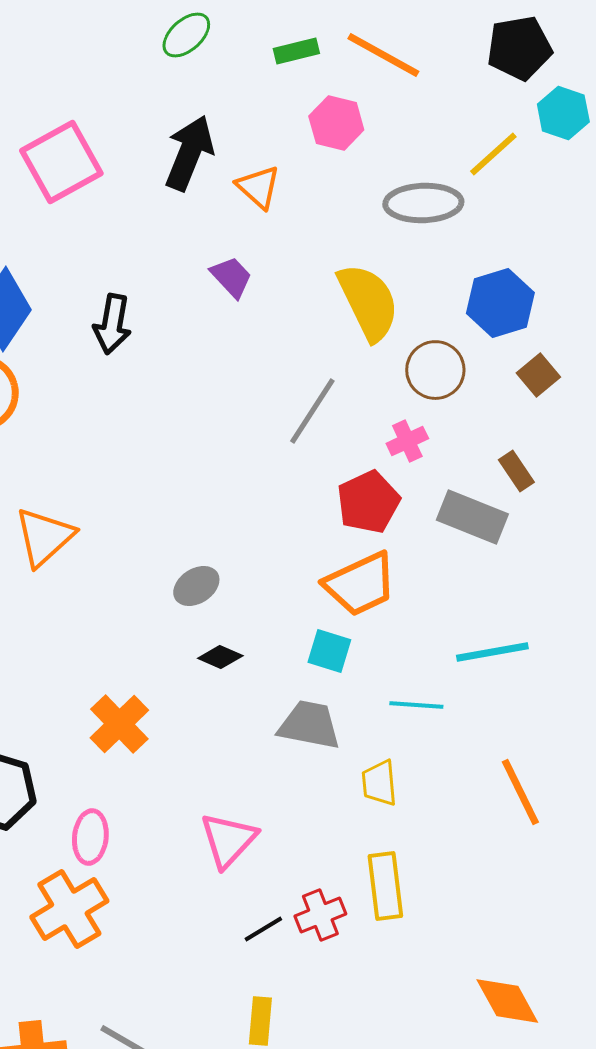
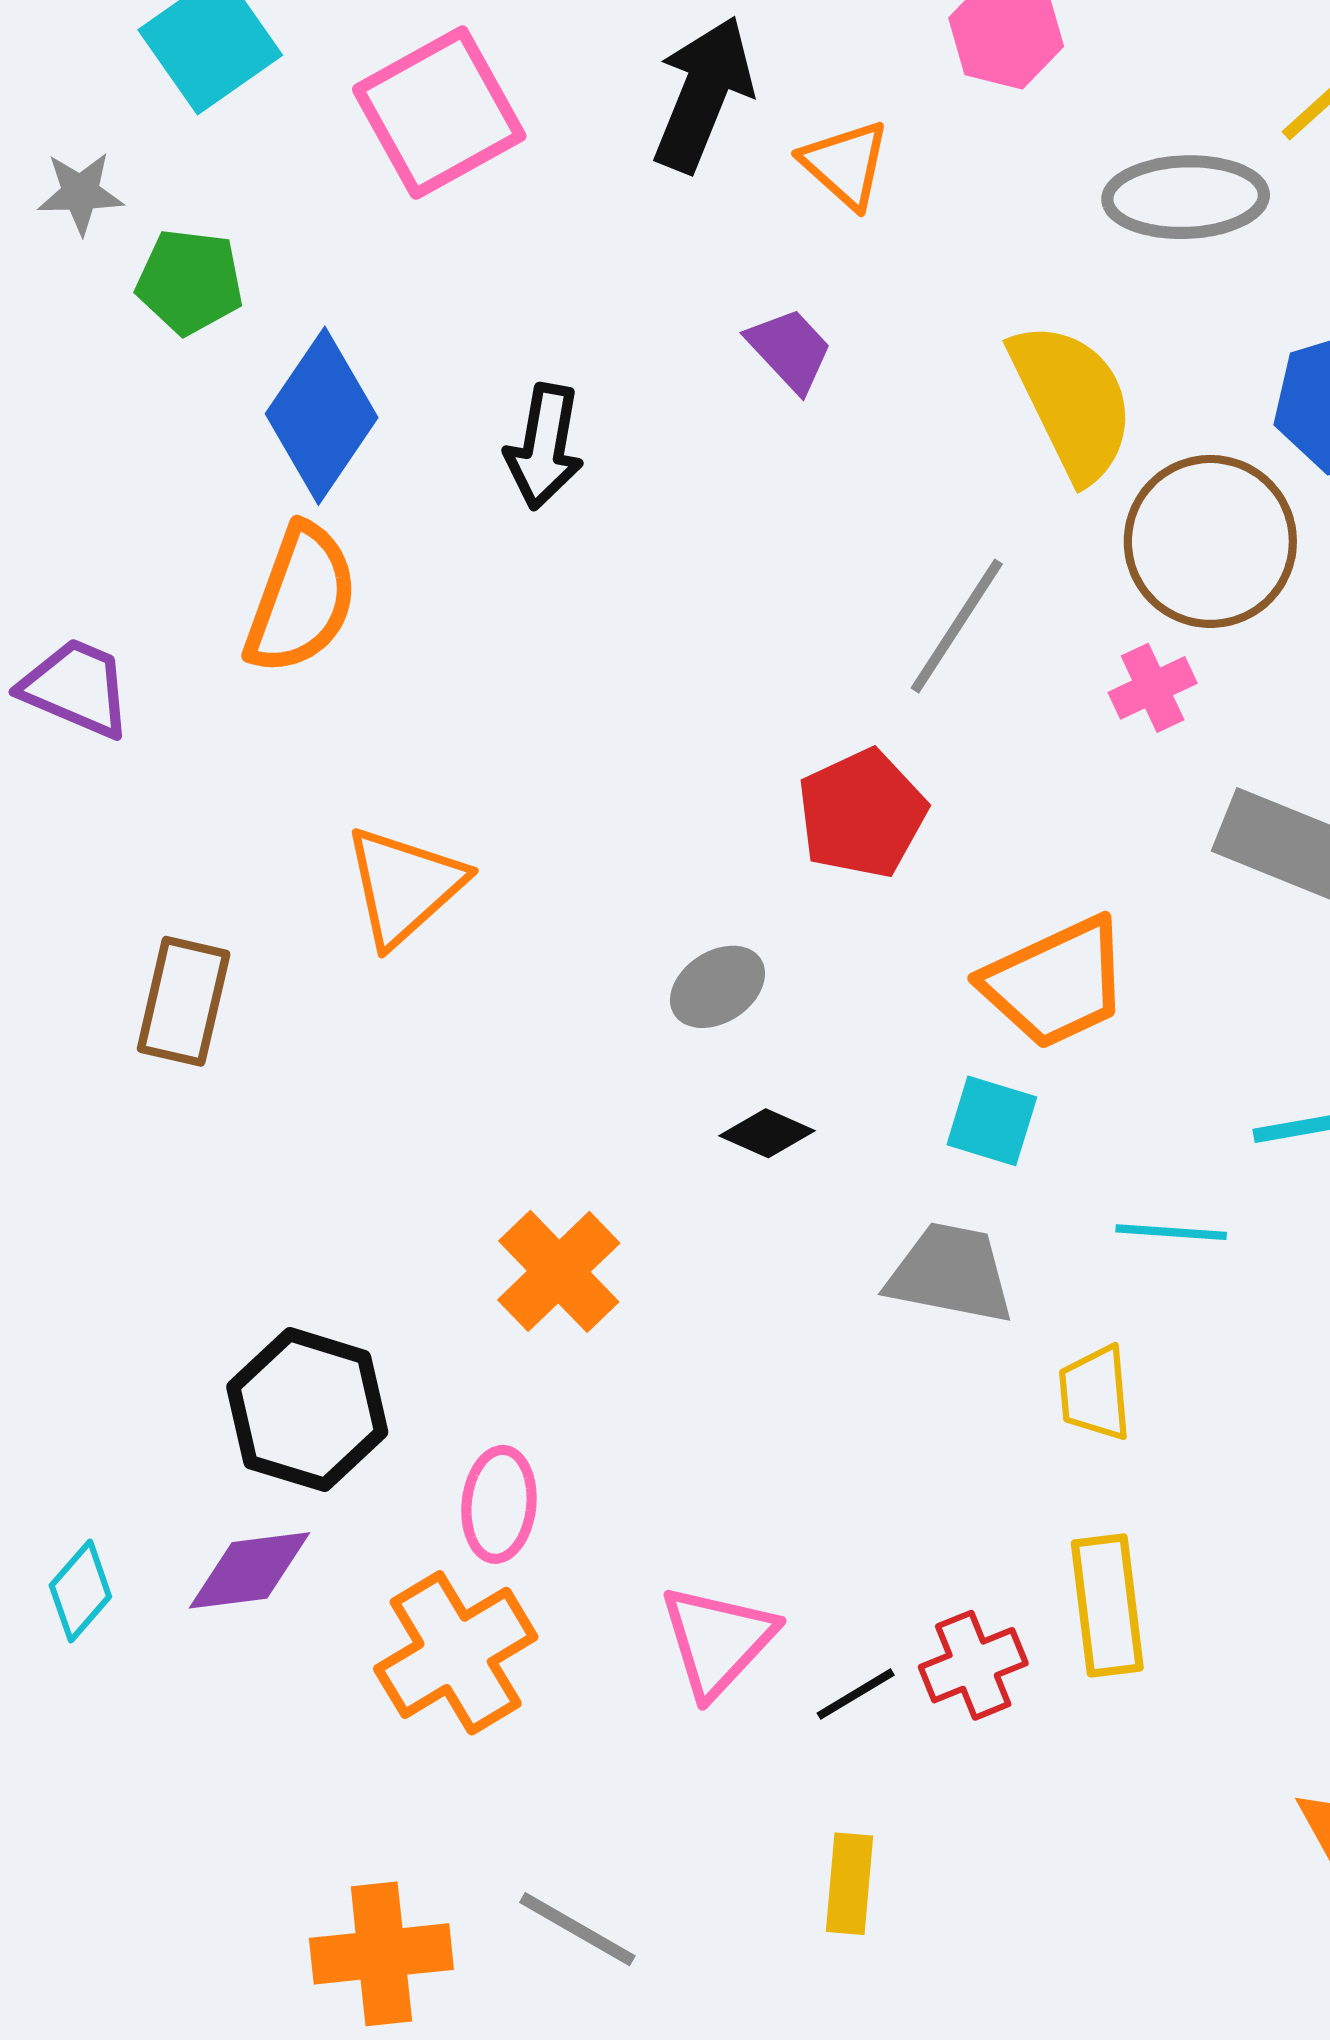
brown circle: (435, 370) -> (1210, 541), size x1.4
red pentagon: (368, 502) -> (862, 814), moved
pink triangle: (228, 840) -> (718, 1640), moved

